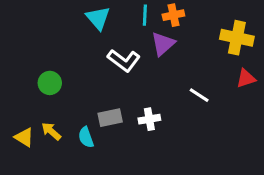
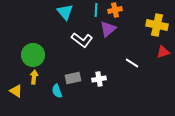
green circle: (50, 83) -> (33, 55), size x1.5
yellow arrow: (51, 131) -> (34, 77), moved, turned 56

